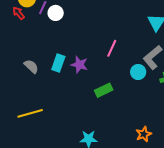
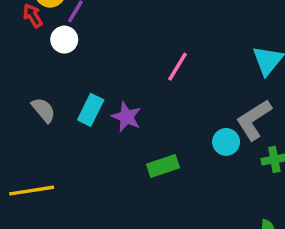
white circle: (56, 13) -> (64, 40), moved
pink line: (112, 48) -> (178, 67), moved

